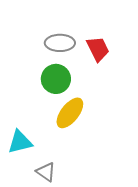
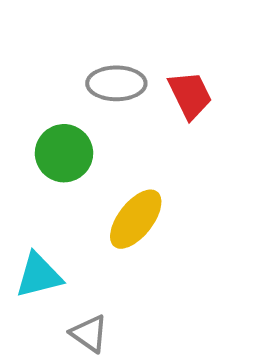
green circle: (56, 79) -> (64, 153), moved

